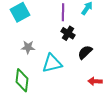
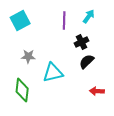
black cross: (68, 33) -> (82, 42), moved, turned 32

